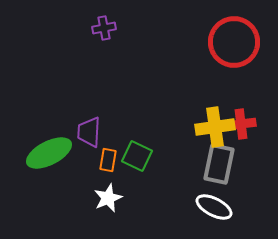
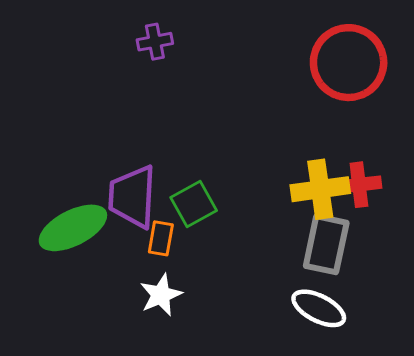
purple trapezoid: (89, 132) -> (133, 197), size x1.4
green square: (137, 156) -> (194, 204), moved, turned 36

